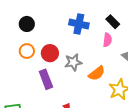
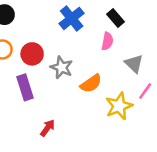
blue cross: (79, 24) -> (72, 18), turned 36
gray star: (73, 62) -> (62, 67), turned 30

